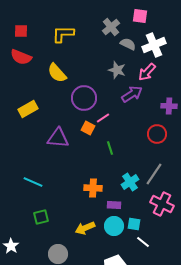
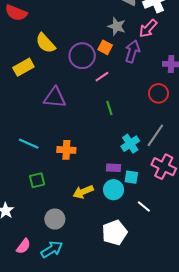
yellow semicircle: (57, 73) -> (45, 43), moved
purple arrow: (132, 94) -> (132, 51), turned -40
orange square: (88, 128) -> (105, 47), moved
orange cross: (93, 188) -> (66, 150), moved
cyan square: (134, 224) -> (131, 177), moved

